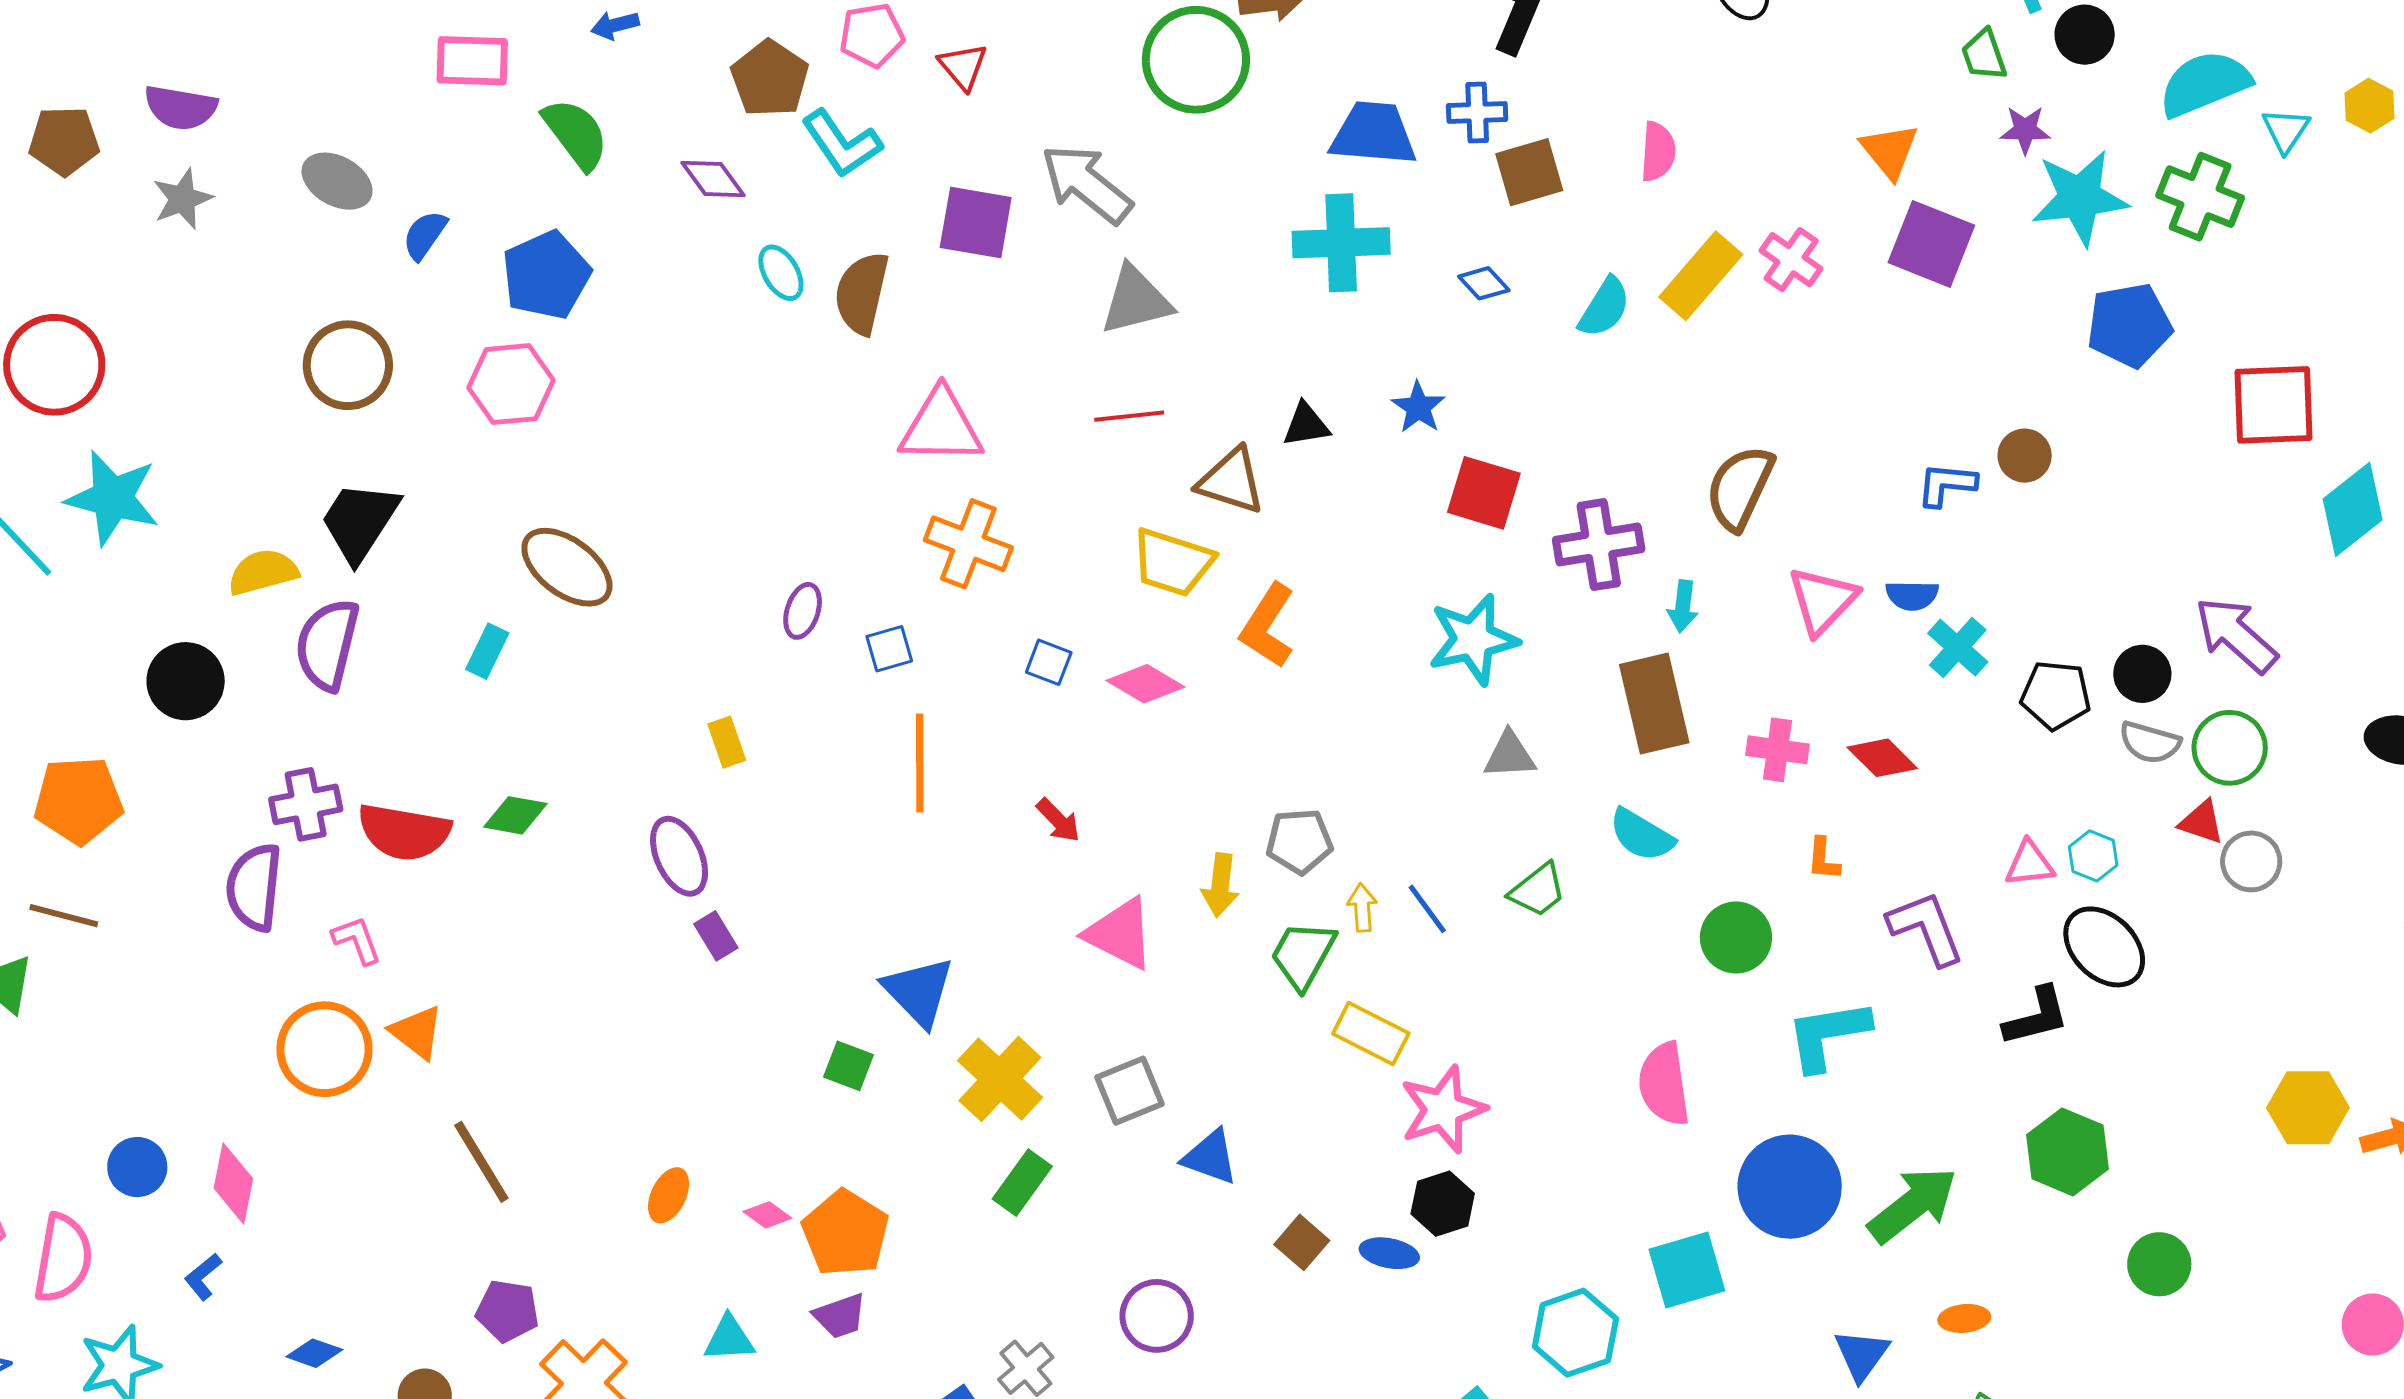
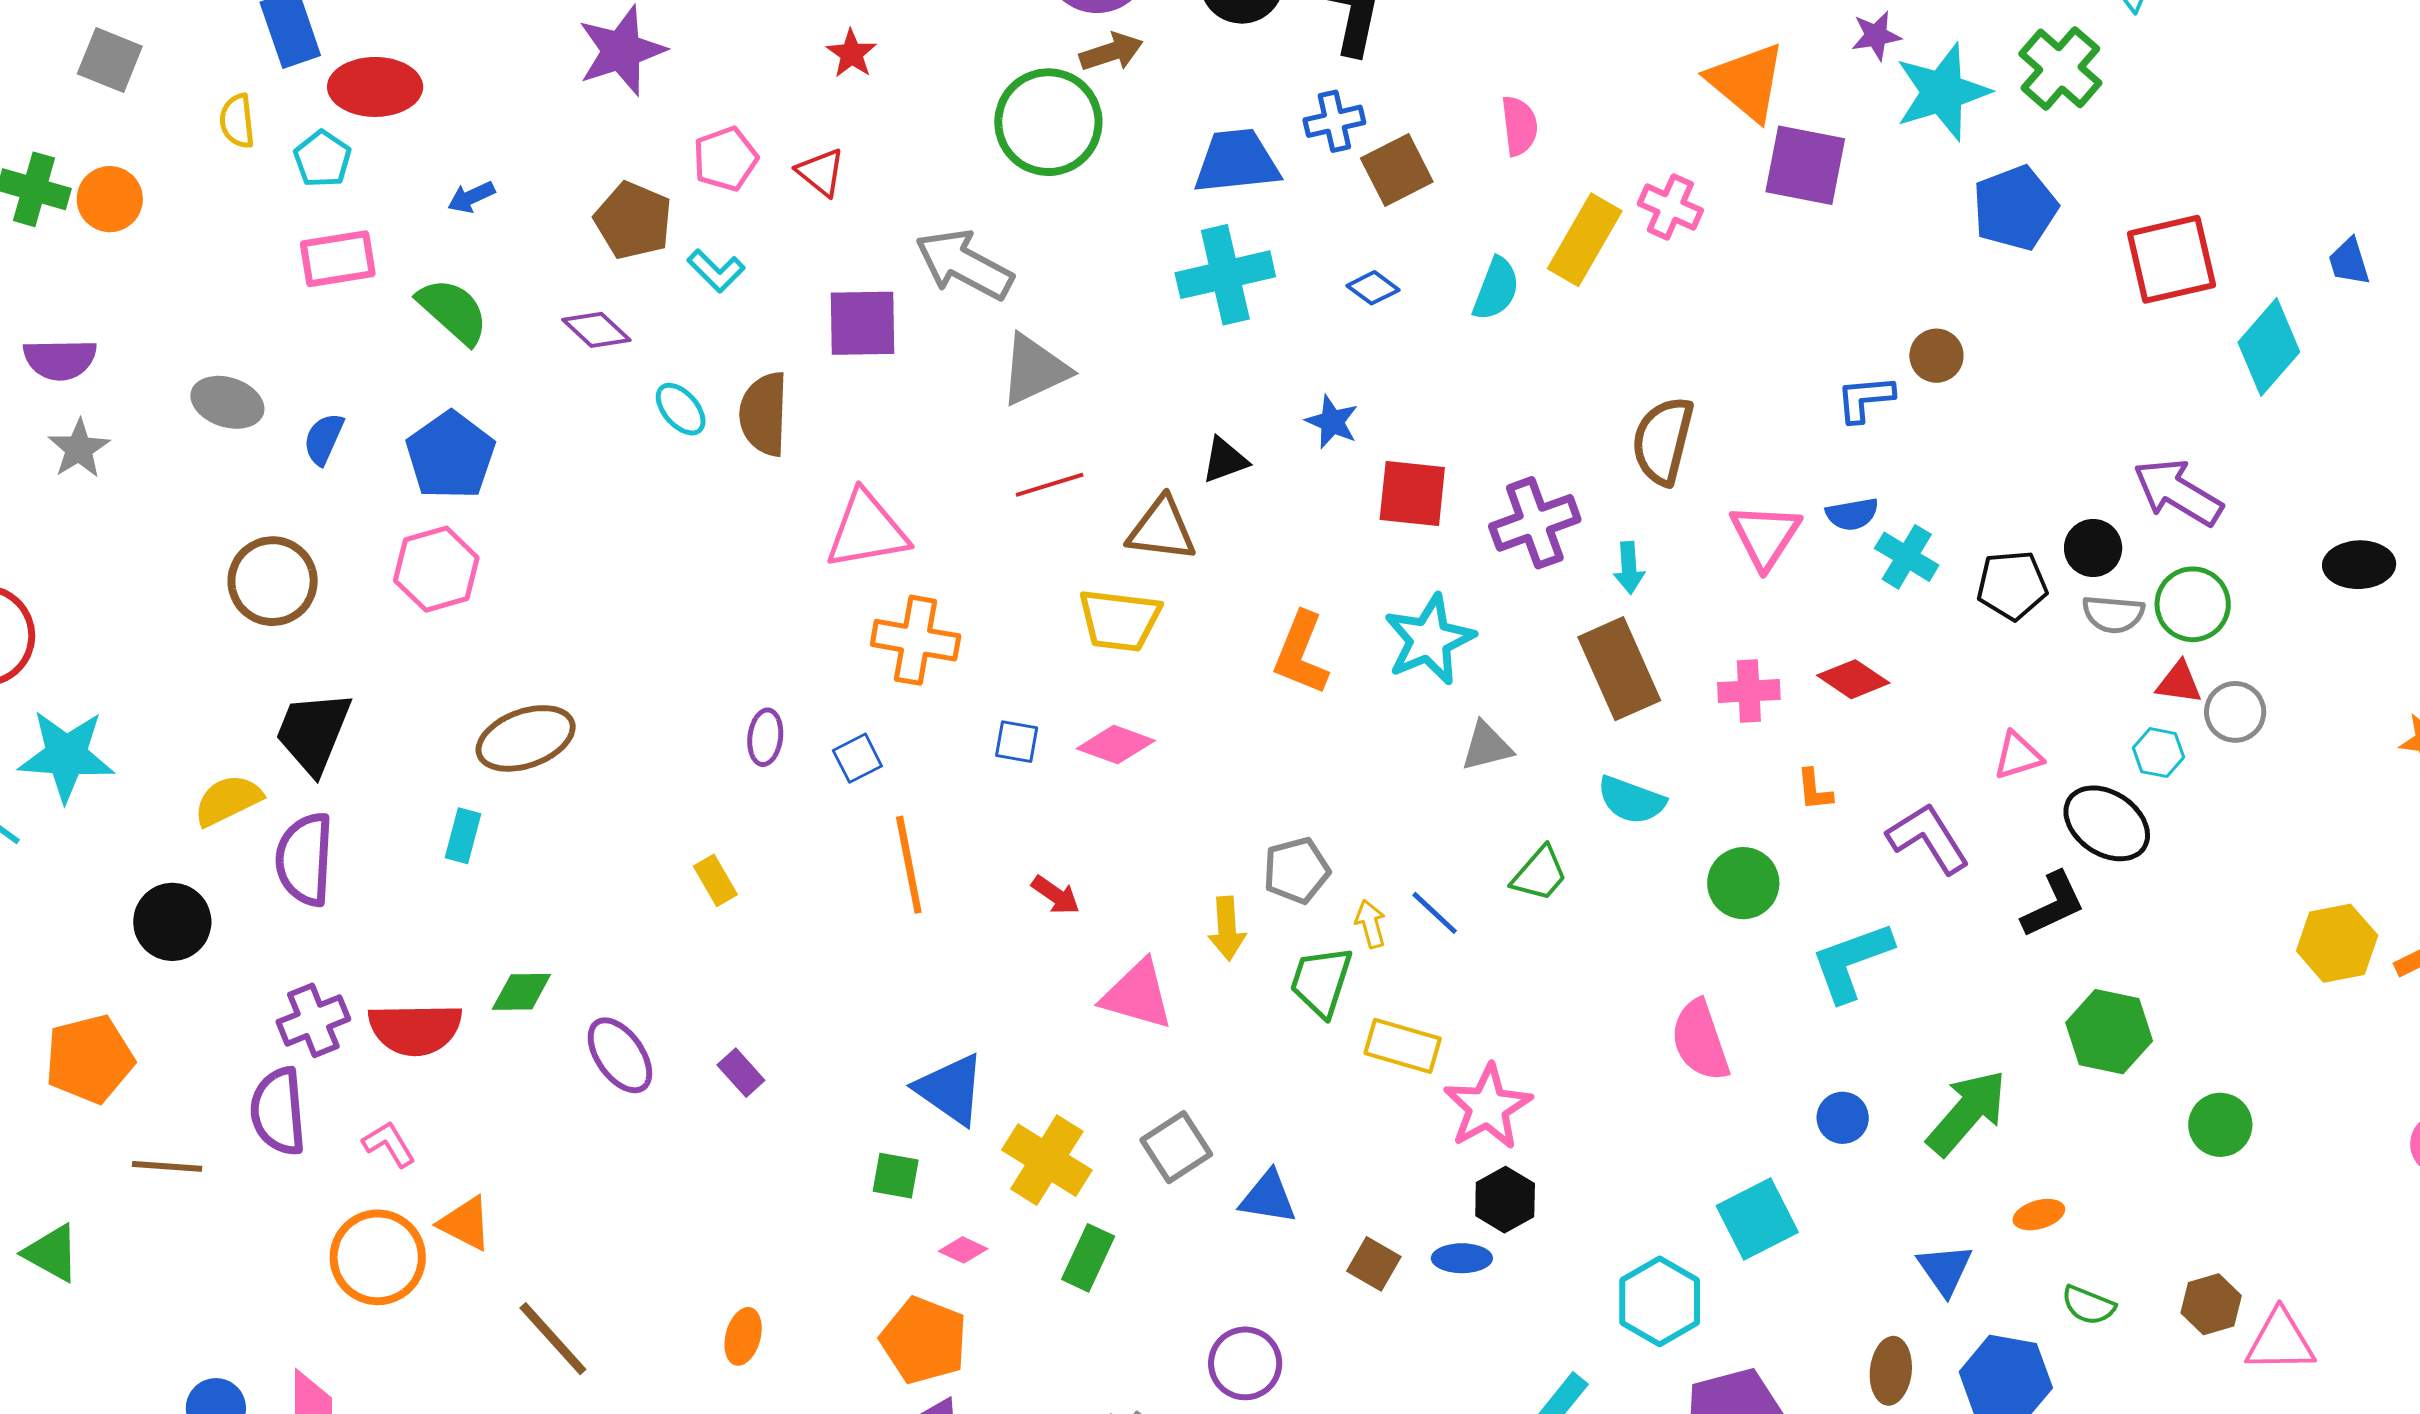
cyan L-shape: (842, 143) -> (716, 271), size x0.7
orange triangle: (1889, 151) -> (1747, 82), size x1.4
green cross: (2200, 197) -> (2060, 68), turned 30
brown ellipse: (567, 567) -> (526, 738), turned -46
orange L-shape: (1268, 626) -> (1301, 653), moved
purple ellipse: (679, 856) -> (620, 1055), moved
cyan hexagon: (2093, 856) -> (2158, 753), moved
brown line: (64, 916) -> (167, 1166), moved
blue circle: (1790, 1187) -> (1843, 1118), size x0.5
pink diamond: (767, 1215) -> (963, 1250), moved

